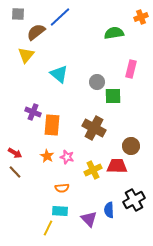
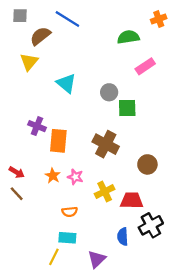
blue line: (60, 17) -> (67, 19), turned 75
pink rectangle: (131, 69) -> (145, 66), moved, turned 42
red trapezoid: (117, 166) -> (132, 201), moved
purple triangle: (89, 219) -> (97, 259), moved, turned 30

